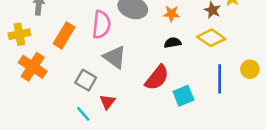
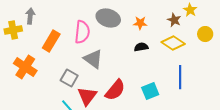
yellow cross: (19, 34) -> (13, 30), moved
yellow circle: (250, 69) -> (205, 34), moved
red semicircle: (157, 78) -> (115, 90), moved
red triangle: (107, 102) -> (87, 96), size x1.5

